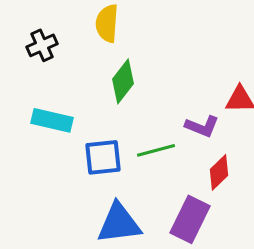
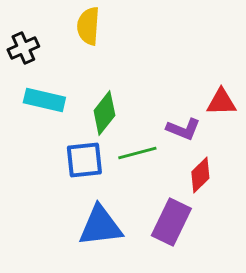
green diamond: (123, 81) -> (104, 113), moved
cyan rectangle: (52, 120) -> (44, 100), moved

